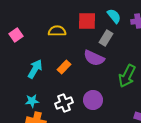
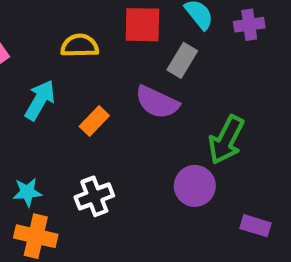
cyan arrow: (35, 69) -> (40, 100), moved
purple circle: (93, 100) -> (195, 186), moved

